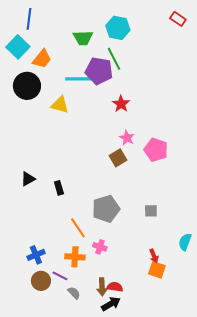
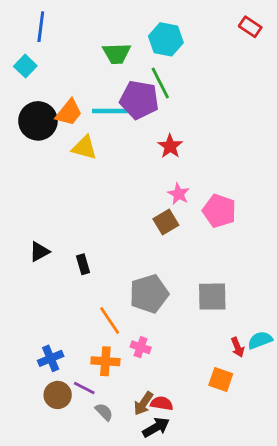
cyan square: (18, 47) -> (25, 66), size x0.7
orange trapezoid: (42, 59) -> (69, 112), moved
gray square: (151, 211) -> (212, 297), size x1.6
cyan semicircle: (185, 242) -> (260, 340), turned 48
red arrow: (154, 256) -> (238, 347), moved
brown arrow: (102, 287) -> (143, 403), turned 36

